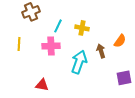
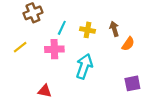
yellow line: (19, 44) -> (20, 47), turned 48
brown arrow: (101, 51) -> (114, 29), moved

